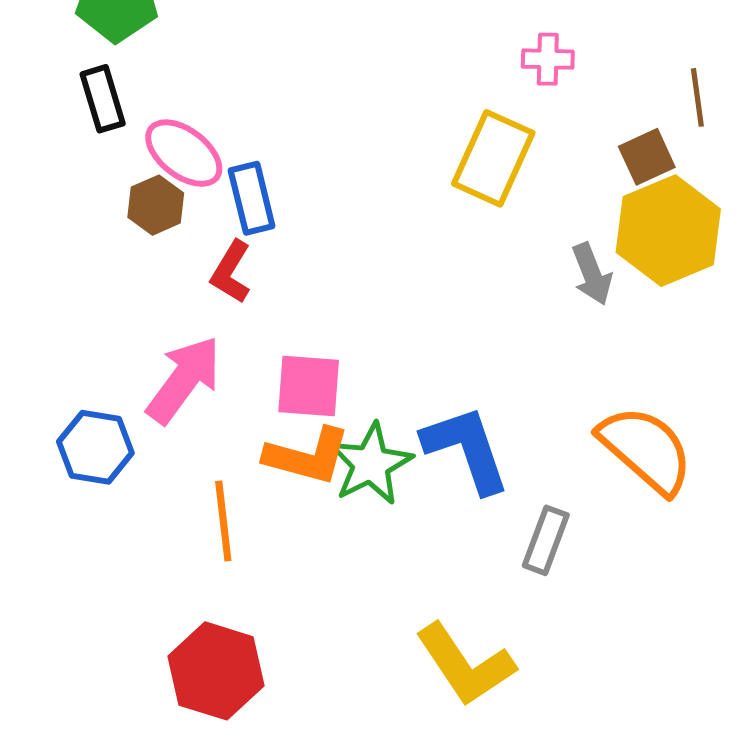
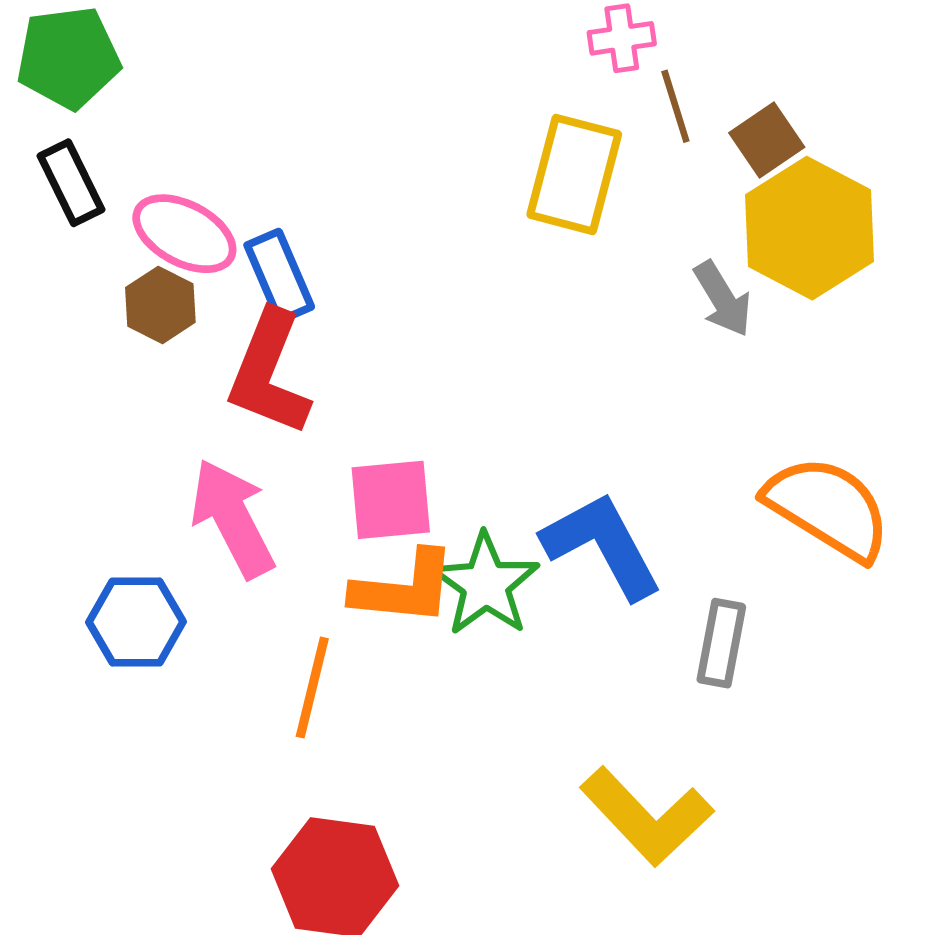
brown line: (697, 97) -> (675, 106), moved
red L-shape: (231, 272) -> (269, 373), size x1.6
pink arrow: (184, 380) -> (233, 518), turned -54
orange line: (223, 521) -> (312, 687), turned 30

